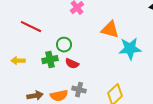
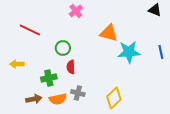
green cross: (50, 60) -> (49, 78), moved
red semicircle: (72, 64) -> (71, 67), turned 64

